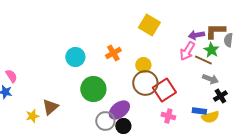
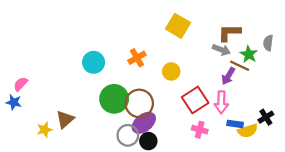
brown L-shape: (215, 31) -> (229, 33), moved
purple arrow: (196, 35) -> (228, 76), moved, turned -49
pink arrow: (187, 51) -> (221, 102), moved, turned -30
pink semicircle: (11, 76) -> (21, 84), turned -104
gray arrow: (210, 79) -> (221, 50), moved
brown circle: (145, 83) -> (139, 103), moved
black cross: (220, 96) -> (266, 117), moved

